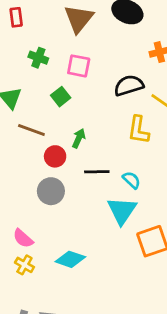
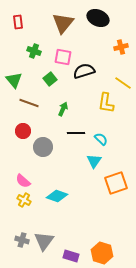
black semicircle: (129, 85) -> (84, 71), moved
red circle: (55, 156) -> (23, 131), moved
cyan triangle: (122, 211) -> (94, 161), size x0.7

